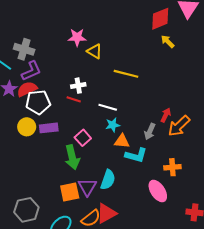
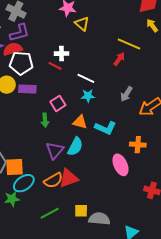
yellow line: (126, 74) -> (129, 44), moved
red arrow: (166, 115) -> (119, 59), moved
gray arrow: (150, 132) -> (126, 94), moved
orange triangle: (122, 141) -> (80, 122), moved
green arrow: (72, 157) -> (45, 120), size x0.6
orange square: (70, 192) -> (15, 167), moved

